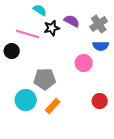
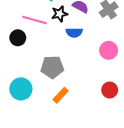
blue semicircle: (101, 46) -> (74, 33), moved
pink circle: (84, 63) -> (109, 50), moved
cyan circle: (26, 100) -> (21, 89), moved

